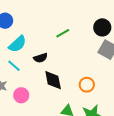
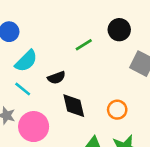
black circle: (102, 27) -> (119, 30), moved
pink circle: (21, 95) -> (34, 127), size x1.5

